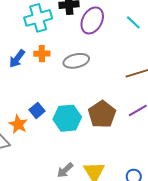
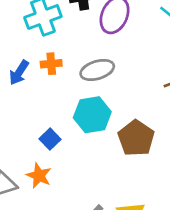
cyan hexagon: (67, 118) -> (92, 115), moved
orange star: (18, 124) -> (39, 176), moved

